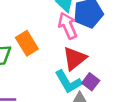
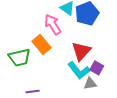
pink arrow: (68, 26) -> (53, 24), moved

